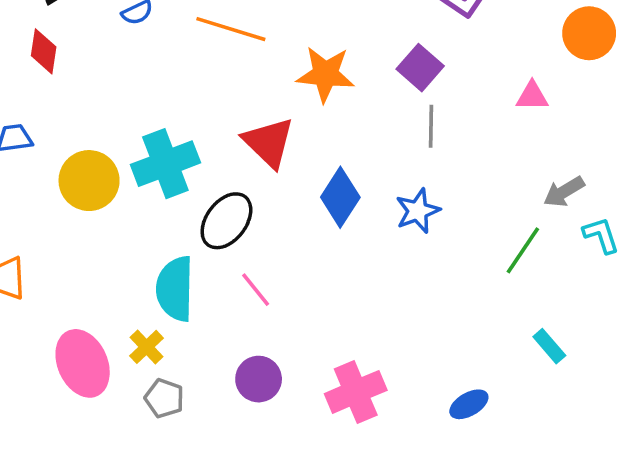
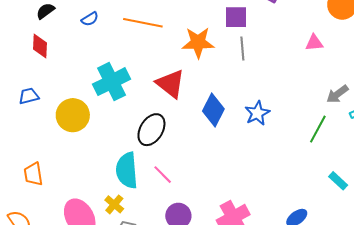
purple square: (420, 68) -> (236, 17), moved, turned -35
gray line: (431, 126) -> (242, 49), moved
cyan cross: (165, 164) -> (112, 82), moved
pink line: (256, 290) -> (163, 175), moved

